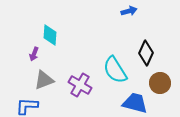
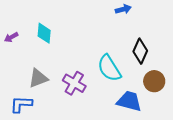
purple arrow: (34, 54) -> (11, 37), moved, turned 40

